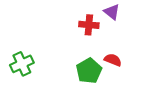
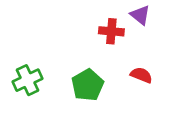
green pentagon: (89, 71) -> (88, 85), moved

